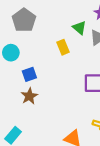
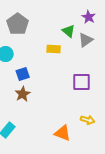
yellow rectangle: (63, 47) -> (54, 49), turned -64

